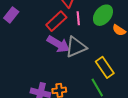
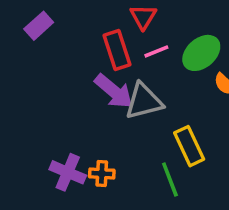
pink line: (78, 18) -> (156, 51), turned 64
red rectangle: (56, 21) -> (117, 50), turned -75

